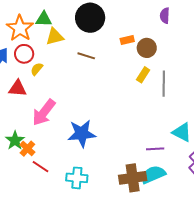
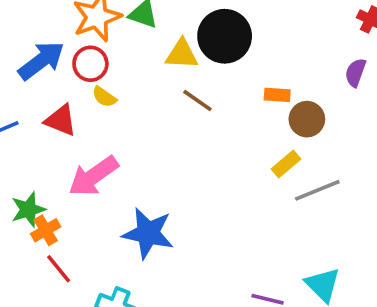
yellow triangle: (55, 37) -> (182, 54), moved
yellow semicircle: (37, 69) -> (104, 97), turned -112
gray line: (164, 84) -> (317, 190), turned 50

